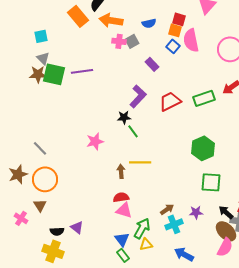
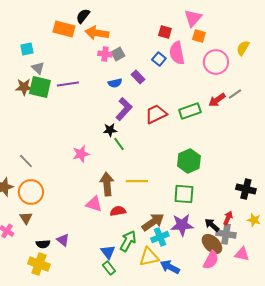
orange rectangle: (78, 16) -> (64, 29), turned -35
blue semicircle: (149, 23) -> (115, 83), moved
orange square: (175, 30) -> (199, 36), moved
gray triangle: (43, 58) -> (38, 68), moved
yellow line: (140, 162) -> (137, 181), moved
brown arrow: (121, 171) -> (107, 184), size x1.6
green square: (211, 182) -> (184, 194), moved
red semicircle: (121, 197) -> (118, 211), moved
brown arrow: (167, 209) -> (153, 222), size x1.6
pink triangle: (124, 210) -> (94, 204), moved
purple star: (196, 212) -> (182, 225), size x1.6
yellow triangle: (146, 244) -> (149, 257), moved, size x1.5

